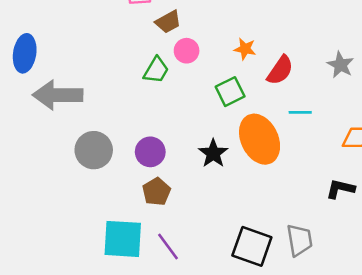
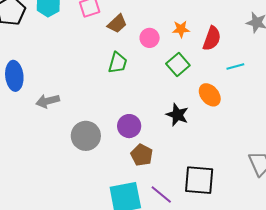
pink circle: (187, 51) -> (150, 38), moved
gray arrow: (58, 95) -> (48, 101), size x0.6
orange ellipse: (260, 139) -> (210, 95), size x0.6
black square: (252, 246) -> (199, 180), moved

